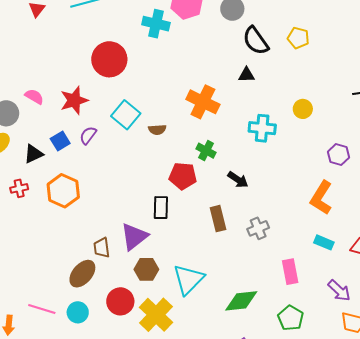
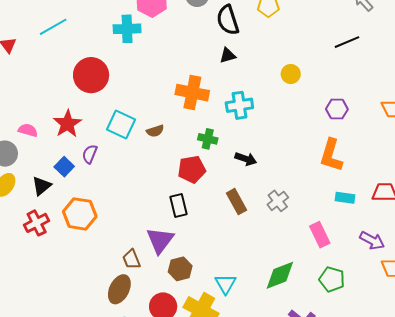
black semicircle: (256, 41) -> (228, 20), turned 32
cyan cross: (262, 128) -> (239, 105), moved
red cross: (19, 188) -> (37, 223), size x1.4
cyan triangle: (188, 279) -> (226, 284), moved, size x0.7

